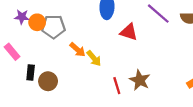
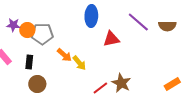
red triangle: (129, 32) -> (111, 39), turned -30
black rectangle: (31, 72) -> (29, 62), moved
red line: (117, 86) -> (100, 88), turned 70

